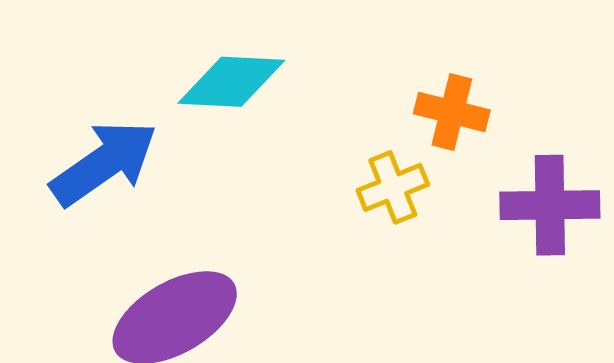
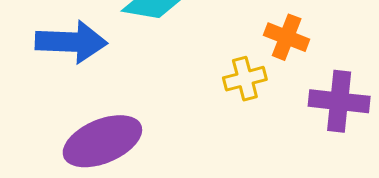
blue arrow: (104, 163) -> (71, 42), turned 30

